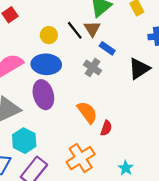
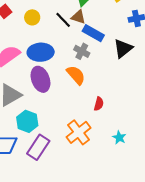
brown triangle: (92, 29) -> (78, 17), turned -35
yellow circle: (49, 35) -> (32, 17), moved
blue rectangle: (107, 48) -> (93, 33), size x1.5
orange semicircle: (87, 112) -> (76, 75), moved

